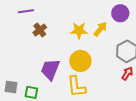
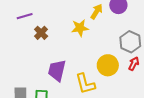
yellow arrow: (100, 29) -> (97, 12), moved
yellow circle: (80, 61) -> (108, 65), moved

